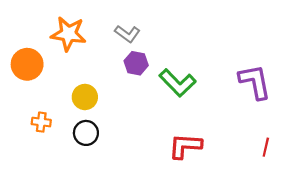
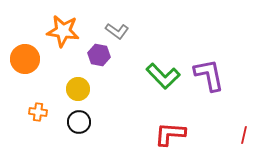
purple hexagon: (136, 63) -> (99, 55), moved
purple L-shape: (255, 82) -> (209, 75), moved

